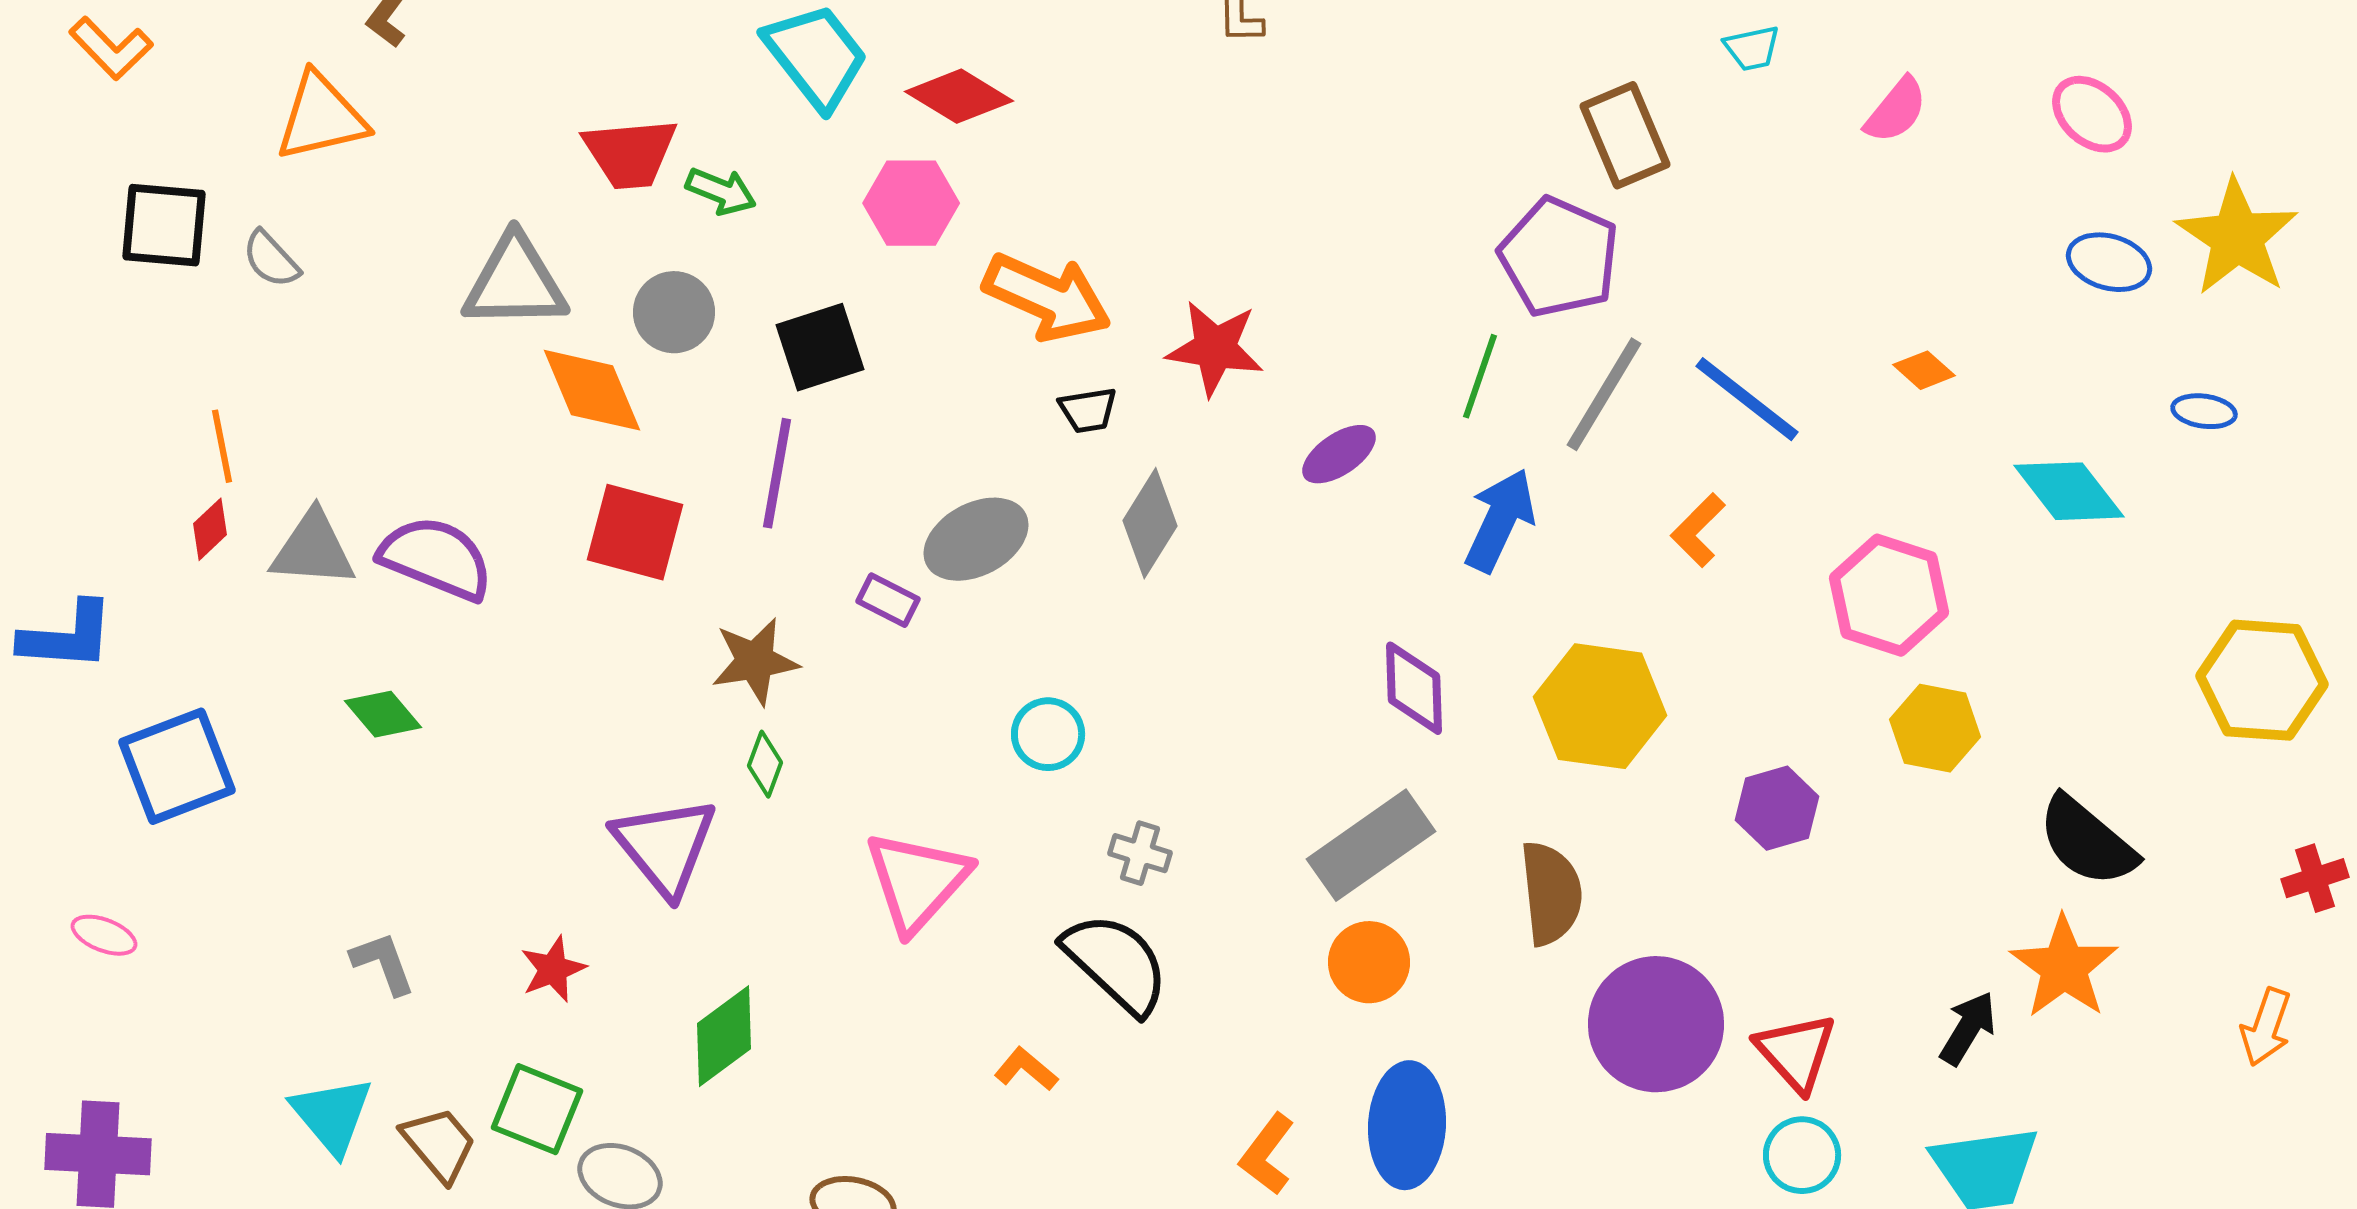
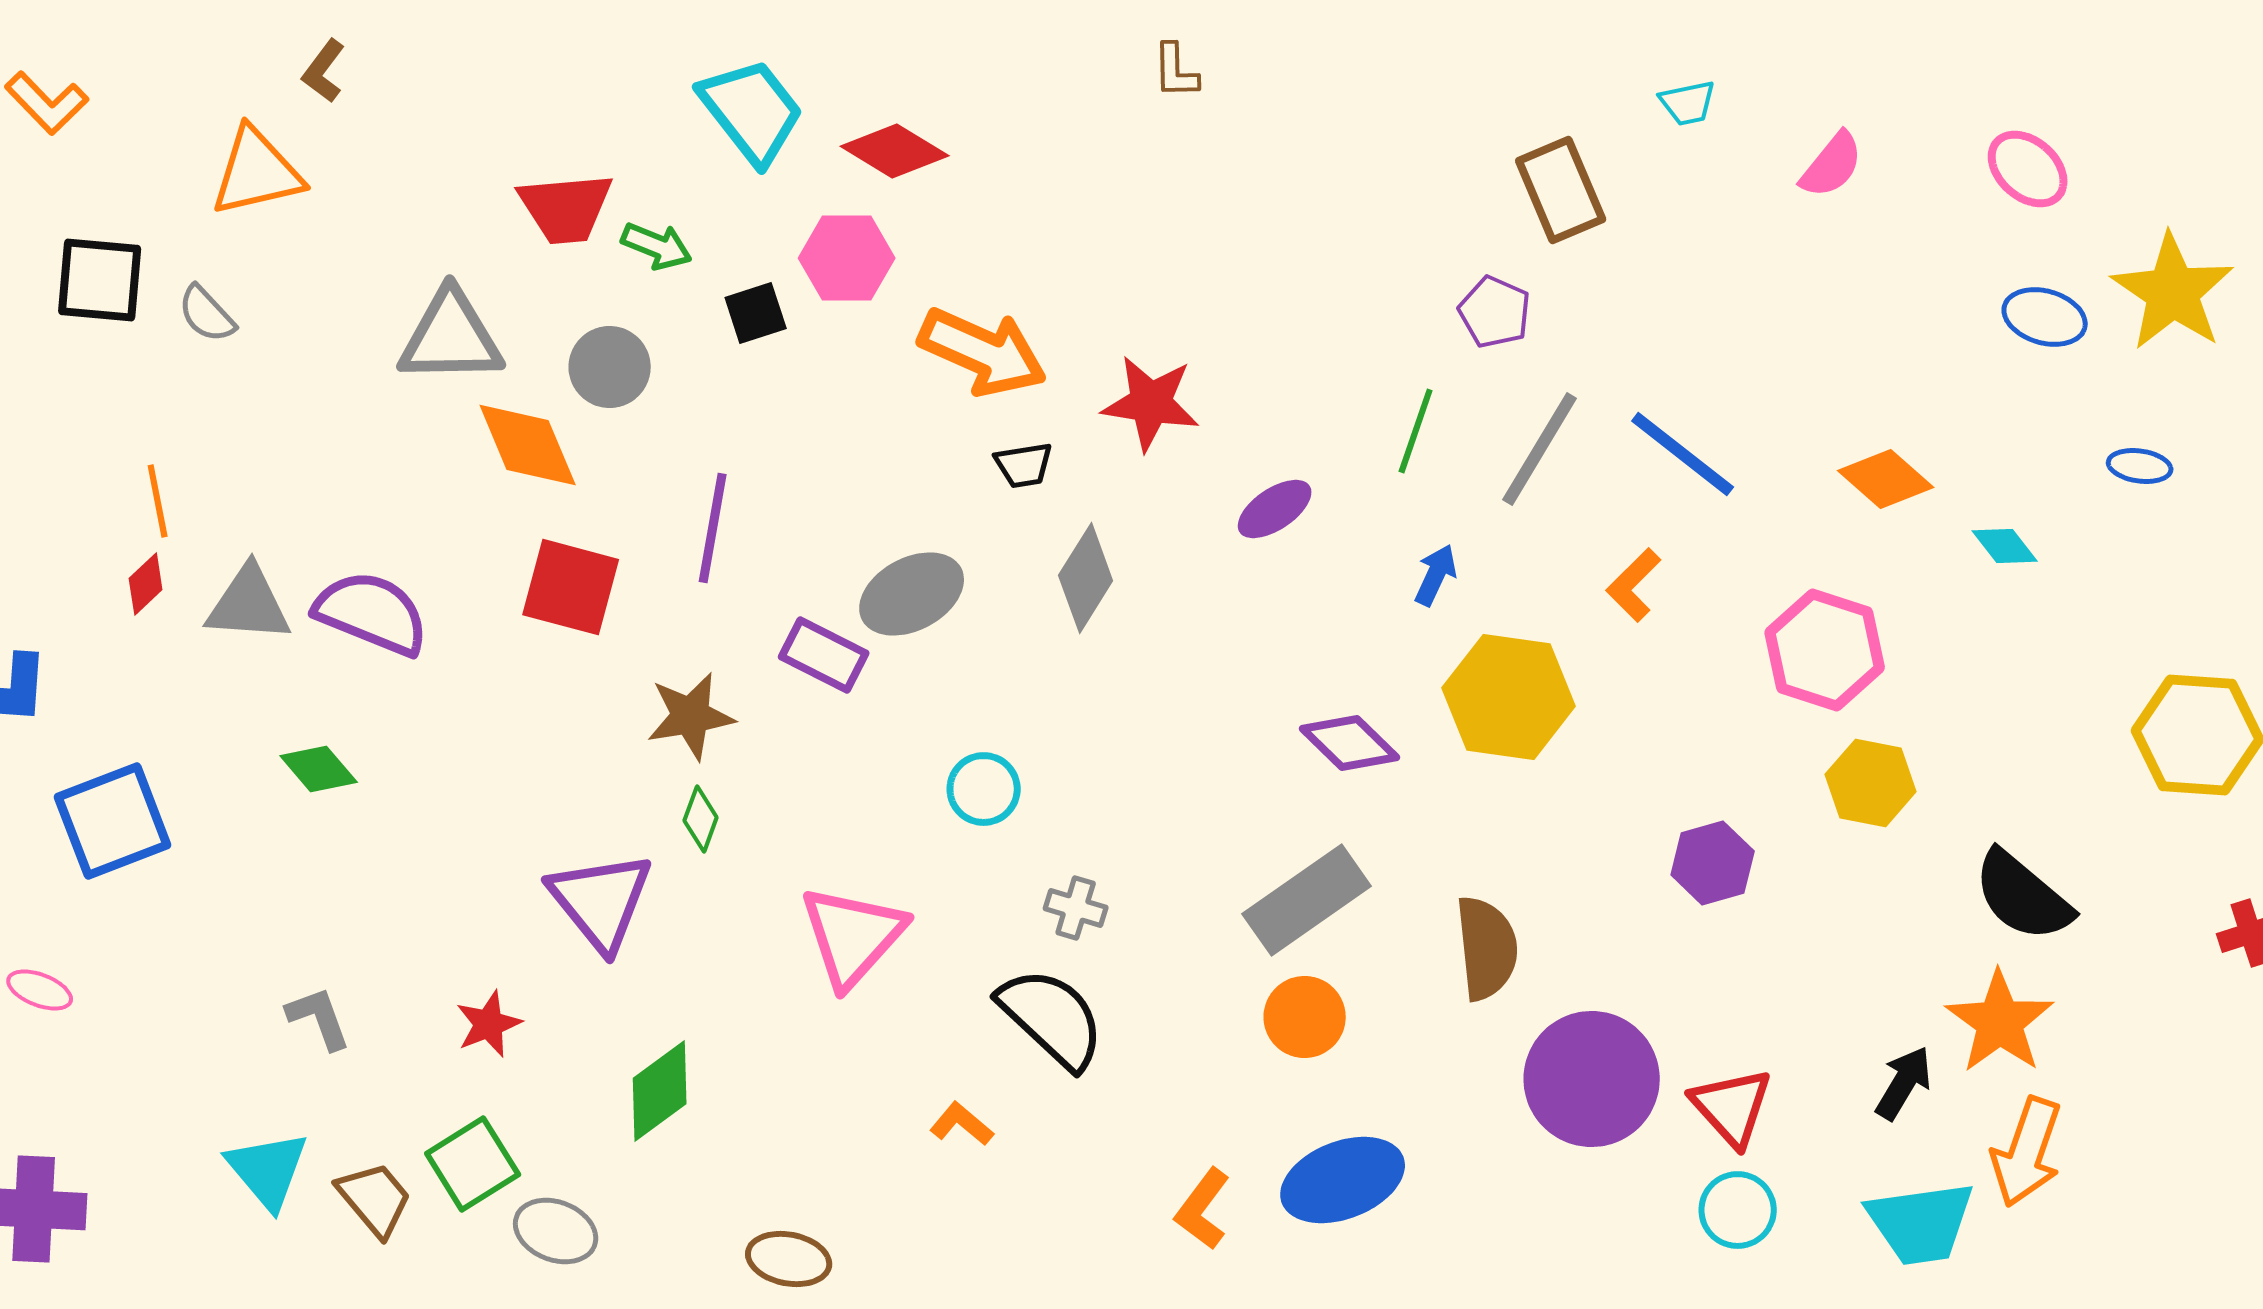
purple pentagon: (1559, 257) -> (1495, 312), size x0.6
black square: (820, 347) -> (756, 313), moved, size x0.7
orange diamond: (1924, 370) -> (1886, 479), moved, size x1.5
cyan diamond: (2069, 491) -> (2005, 546), size x0.6
blue arrow: (1500, 520) -> (1436, 575), size x0.6
purple rectangle: (888, 600) -> (824, 655), size x1.4
purple diamond: (1414, 688) -> (1350, 743), turned -44
yellow hexagon: (1600, 706) -> (1509, 697), moved
orange arrow: (2266, 1027) -> (2027, 1152), moved, size x1.4
green square: (537, 1109) -> (473, 1164), turned 36
blue ellipse: (1407, 1125) -> (1343, 1180), turned 66

